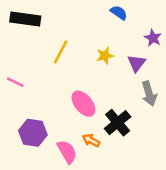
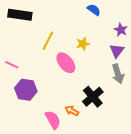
purple triangle: (137, 63) -> (117, 51), moved
pink ellipse: (83, 104) -> (66, 63), moved
purple hexagon: (33, 133) -> (26, 90), moved

